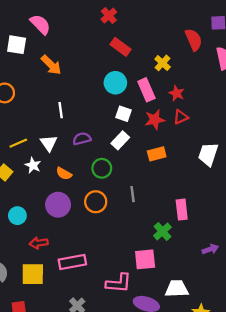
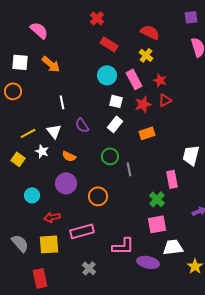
red semicircle: (194, 40) -> (150, 32), moved, turned -36
white square: (17, 45) -> (20, 62), moved
purple semicircle: (82, 139) -> (82, 125), turned -105
white trapezoid: (208, 154) -> (191, 155), moved
green circle: (102, 168) -> (110, 156), moved
orange circle: (96, 202) -> (98, 196), moved
pink square: (145, 259) -> (157, 224), moved

